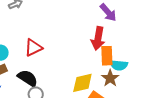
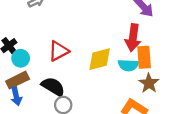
cyan semicircle: (119, 65) -> (128, 65), moved
yellow diamond: (82, 83) -> (100, 59), moved

